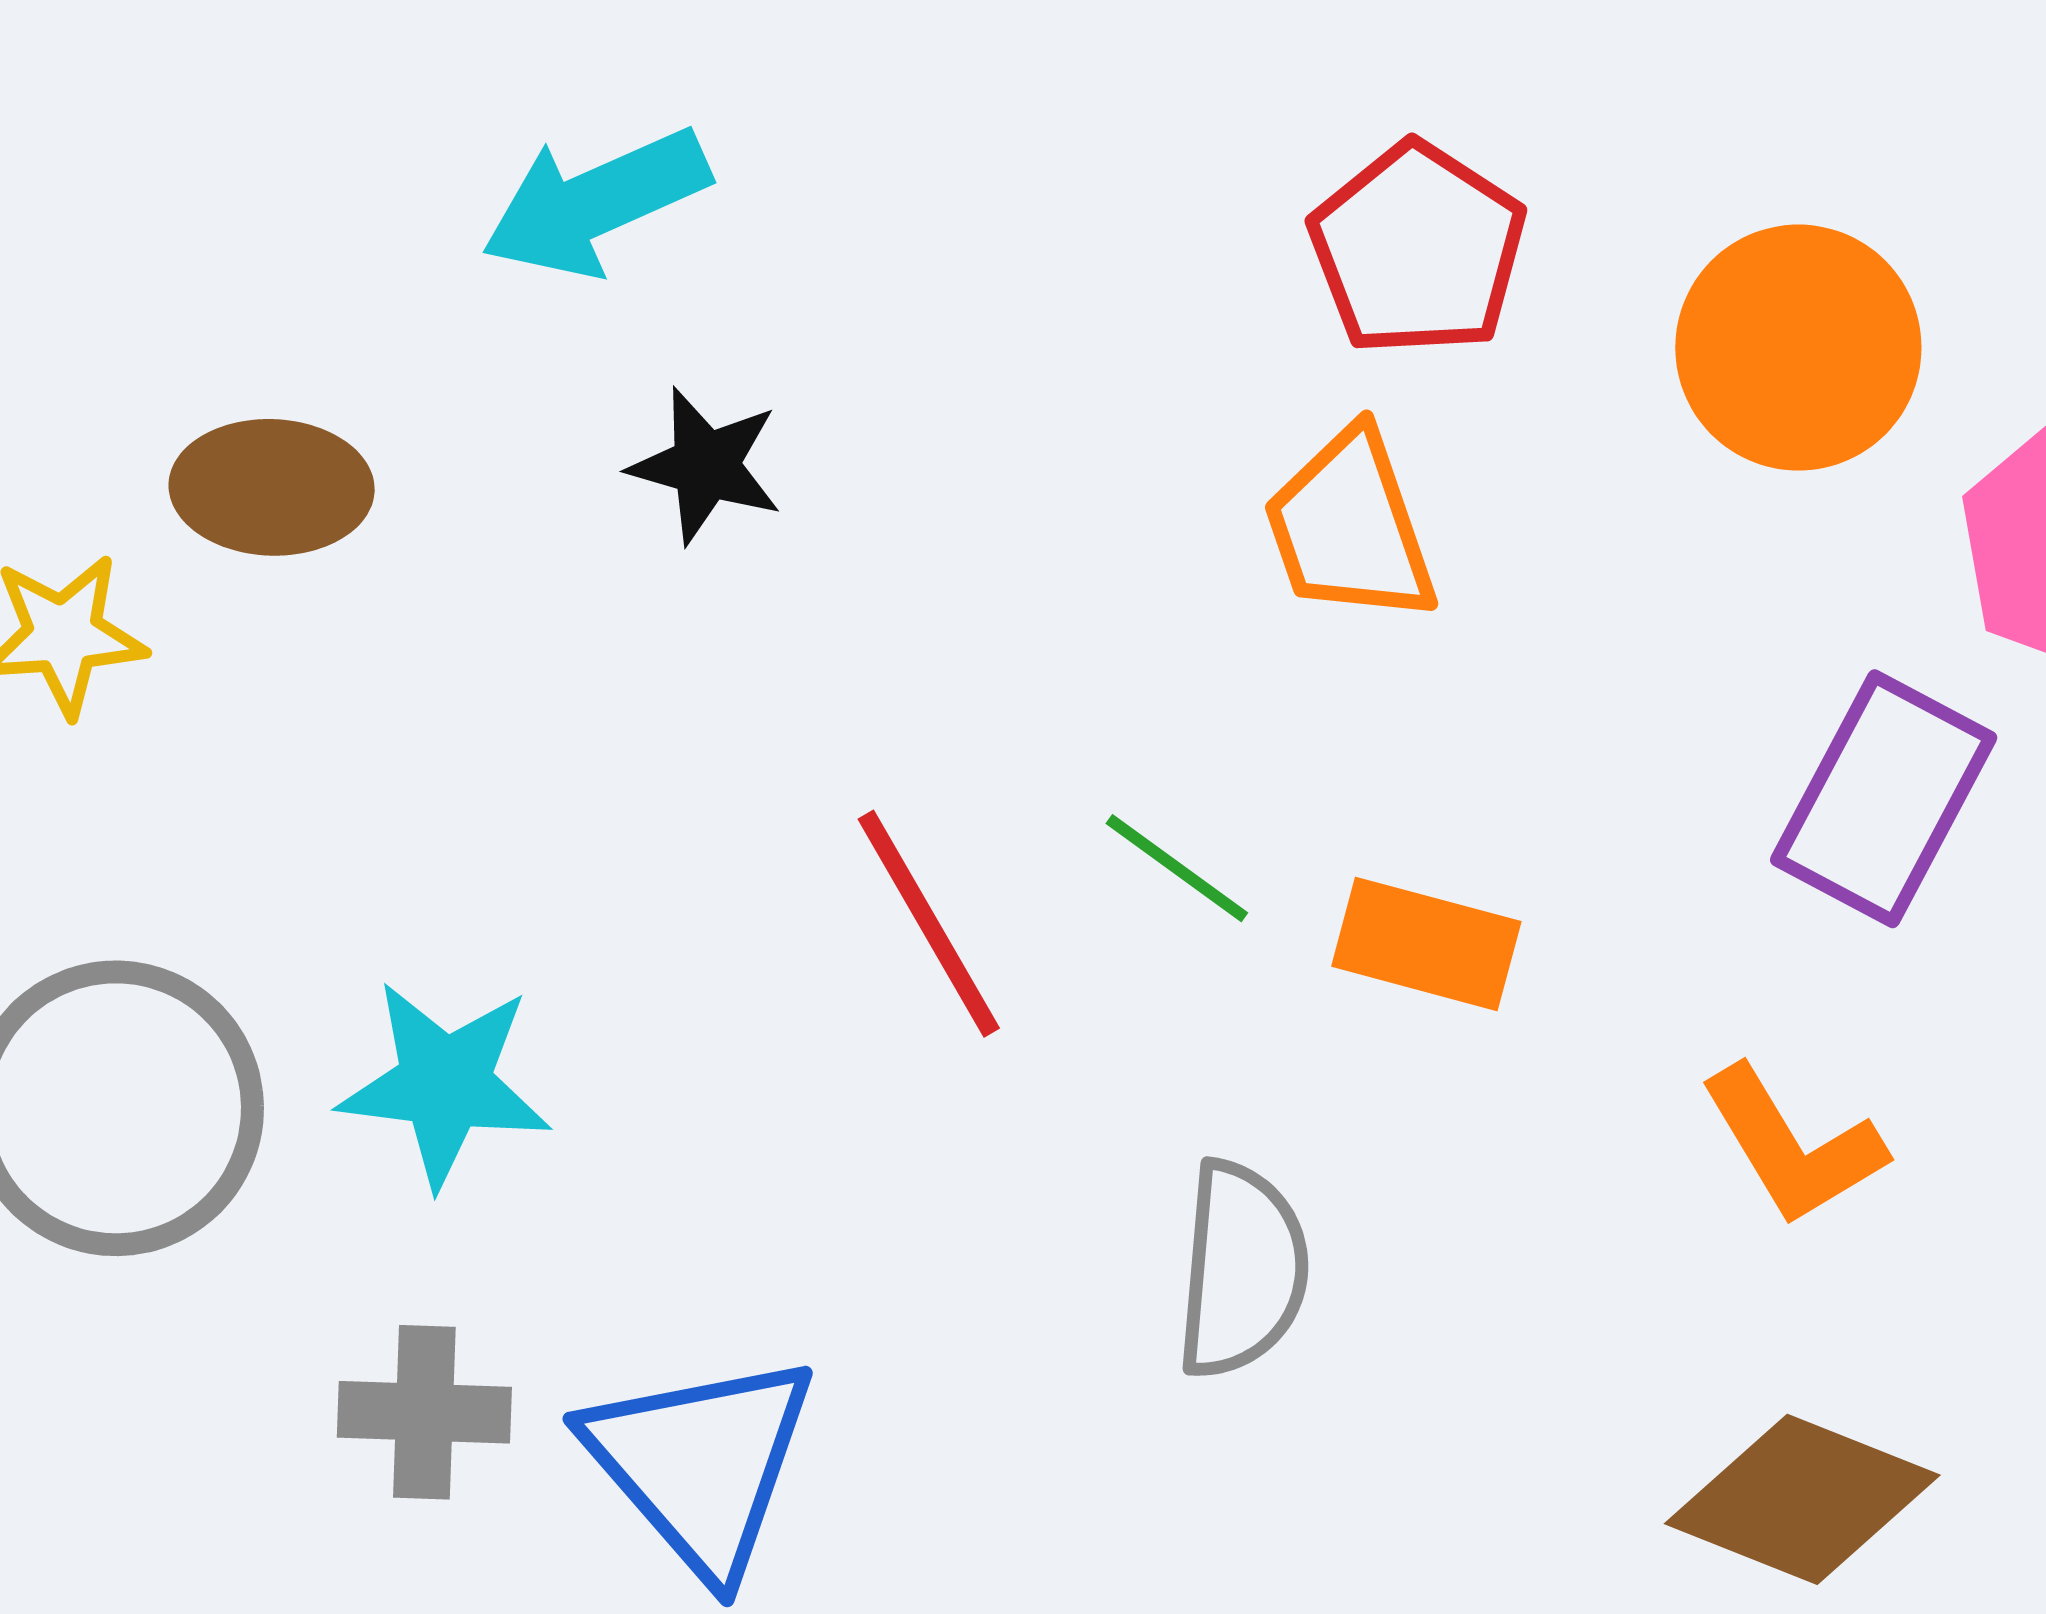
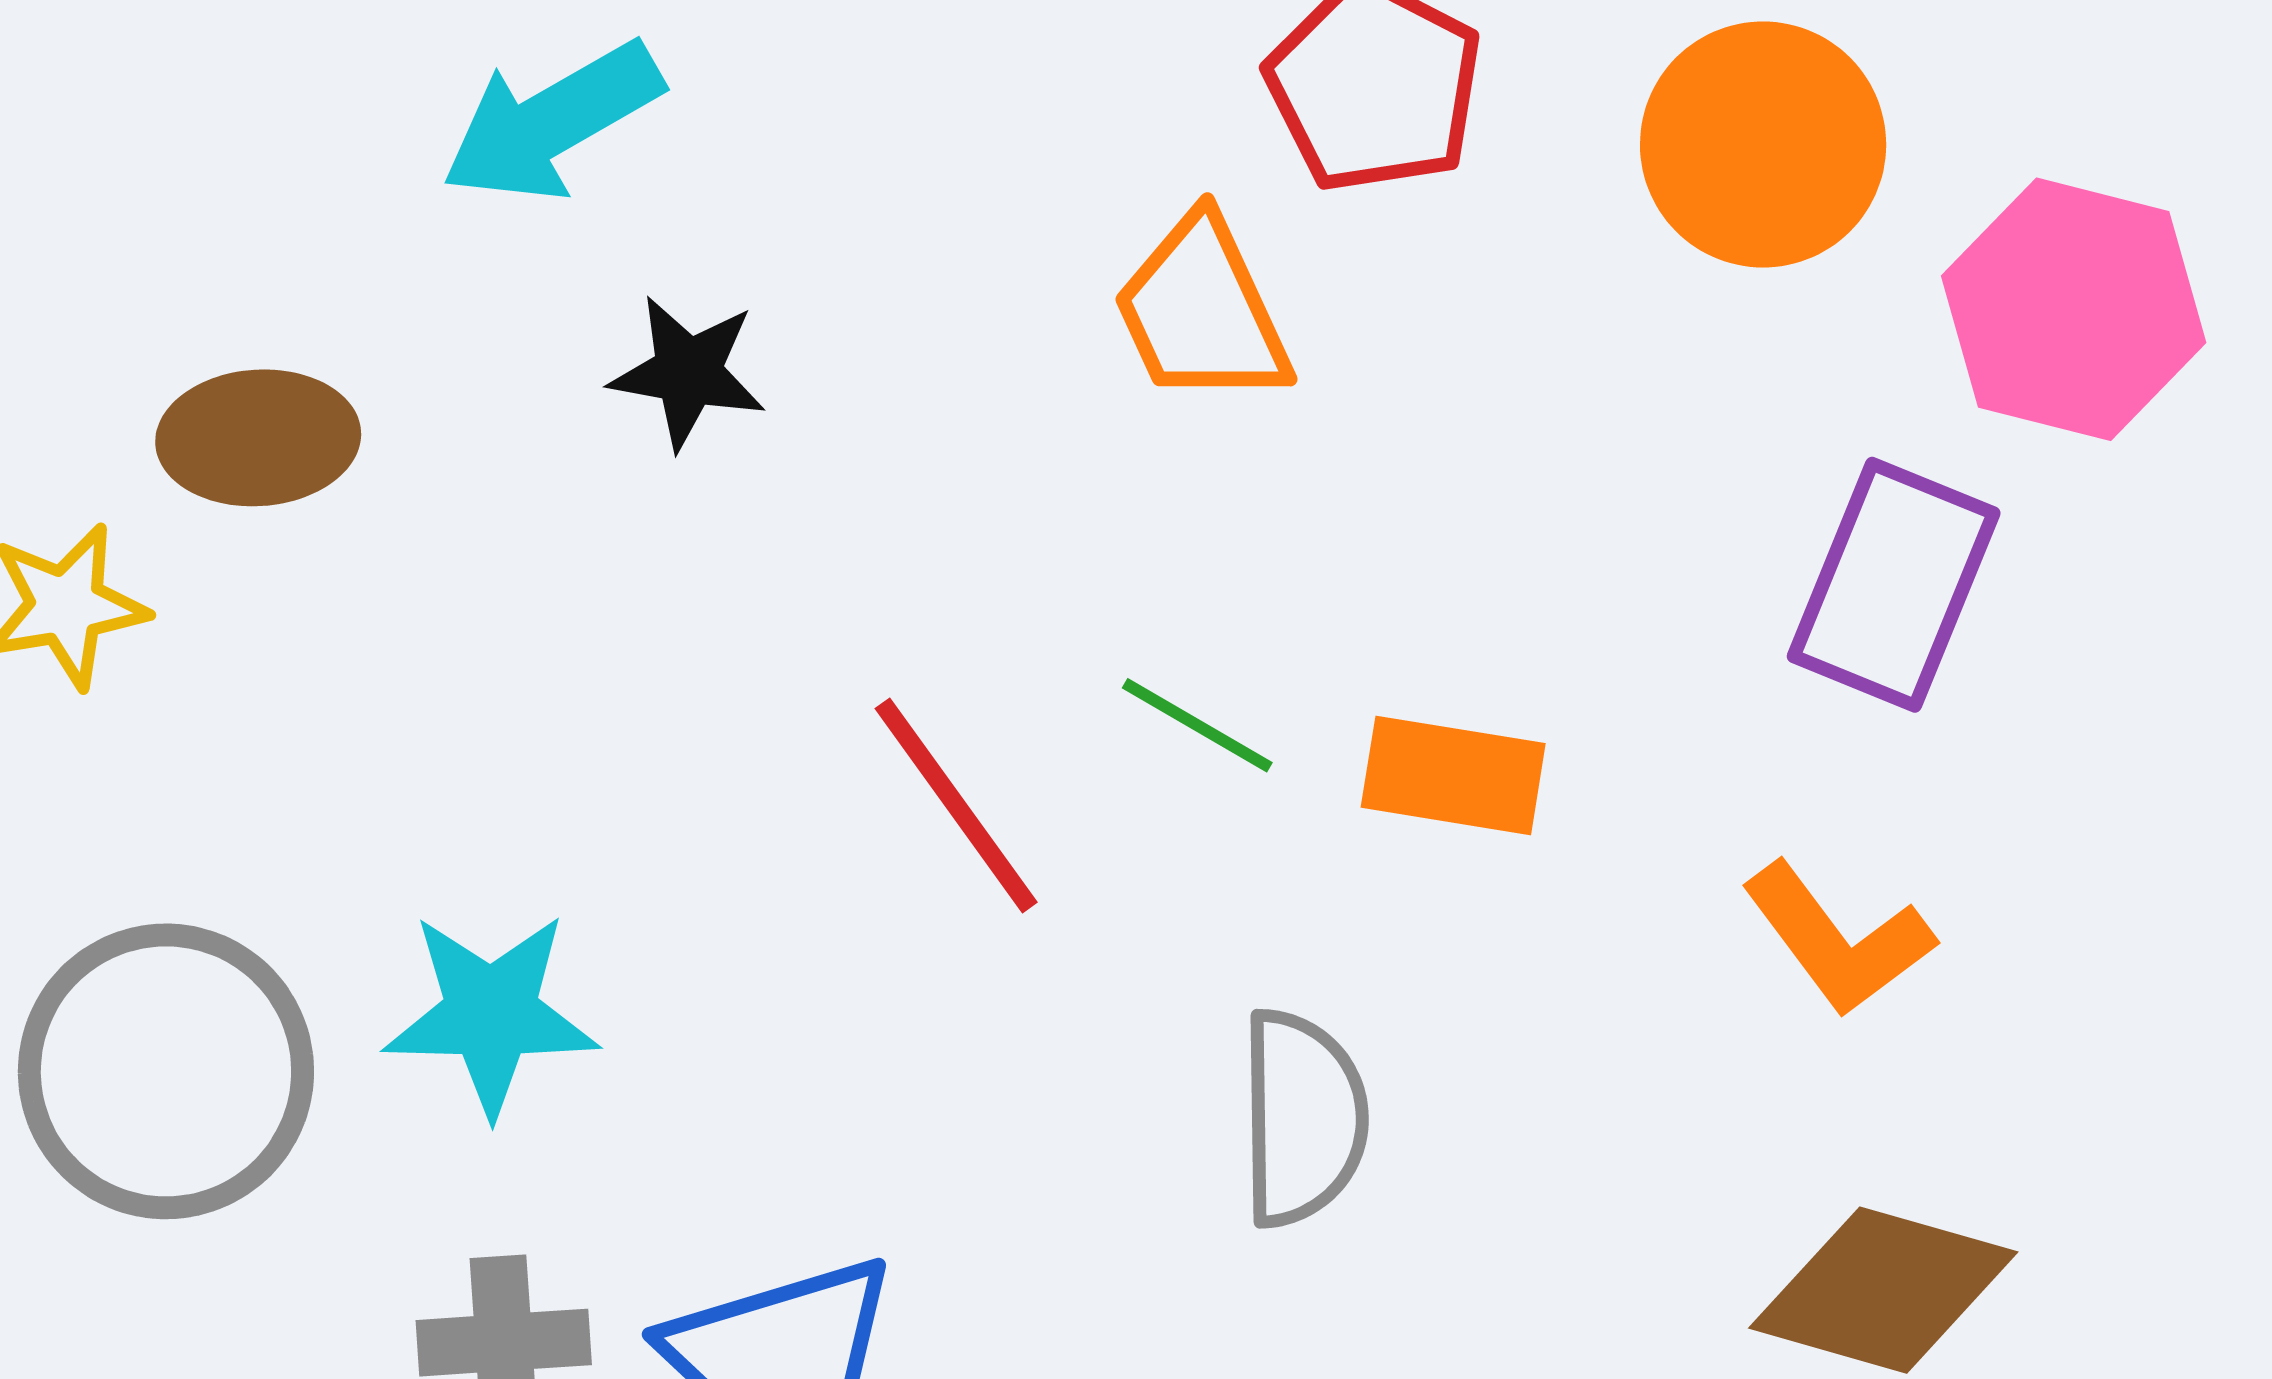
orange trapezoid: (1350, 527) -> (1202, 311), moved

